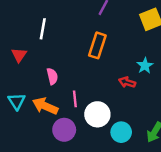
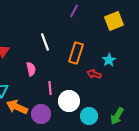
white line: (43, 29) -> (45, 42), moved, turned -30
orange rectangle: (97, 45) -> (76, 53), moved
orange arrow: (45, 106) -> (17, 107), moved

